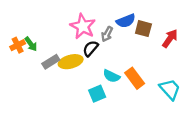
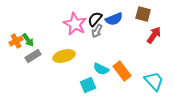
brown square: (143, 29) -> (143, 14), moved
black semicircle: (90, 48) -> (95, 19), moved
gray rectangle: (51, 62) -> (33, 56), moved

